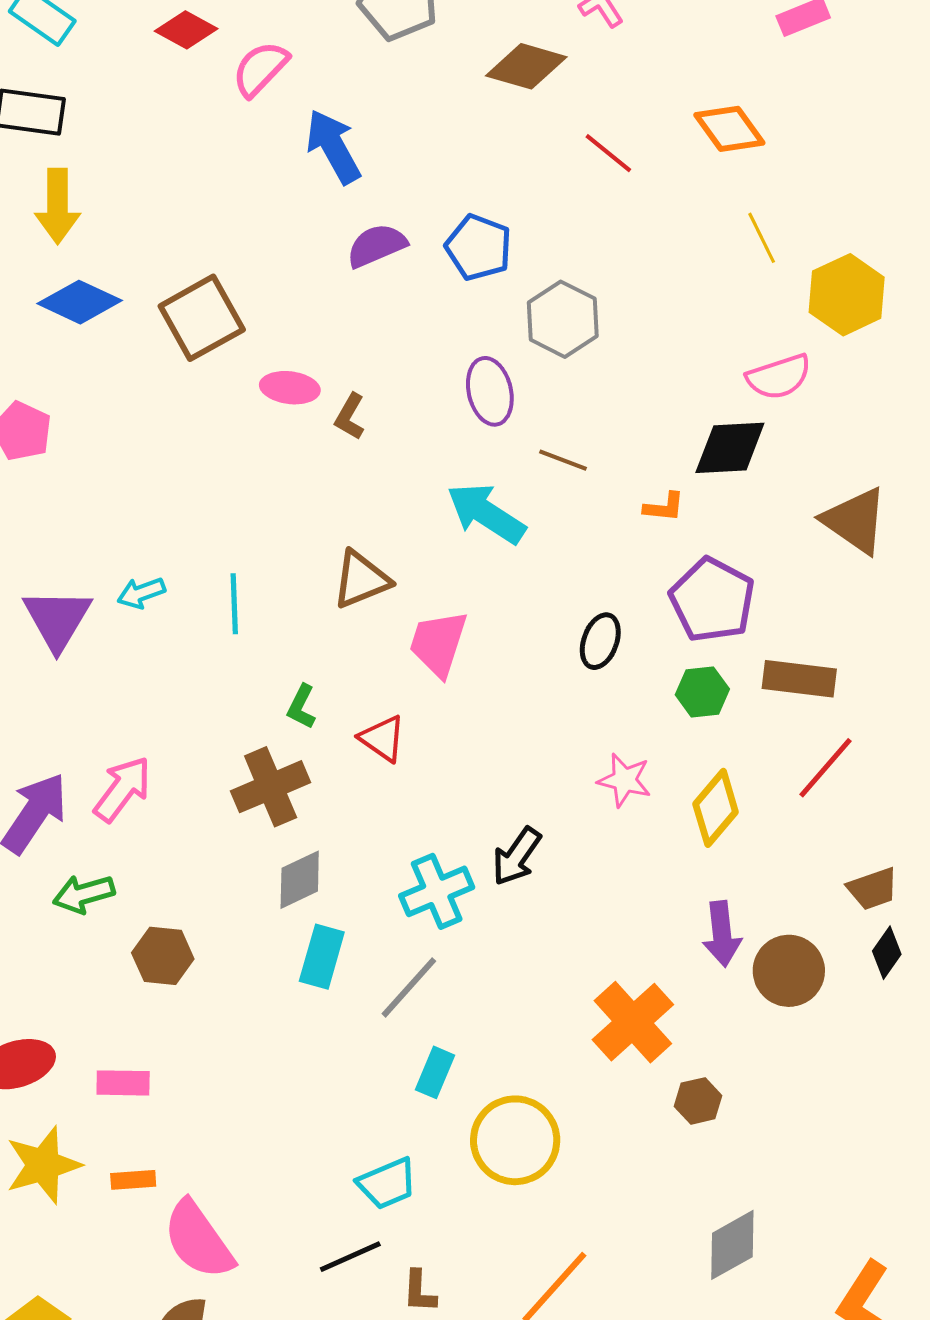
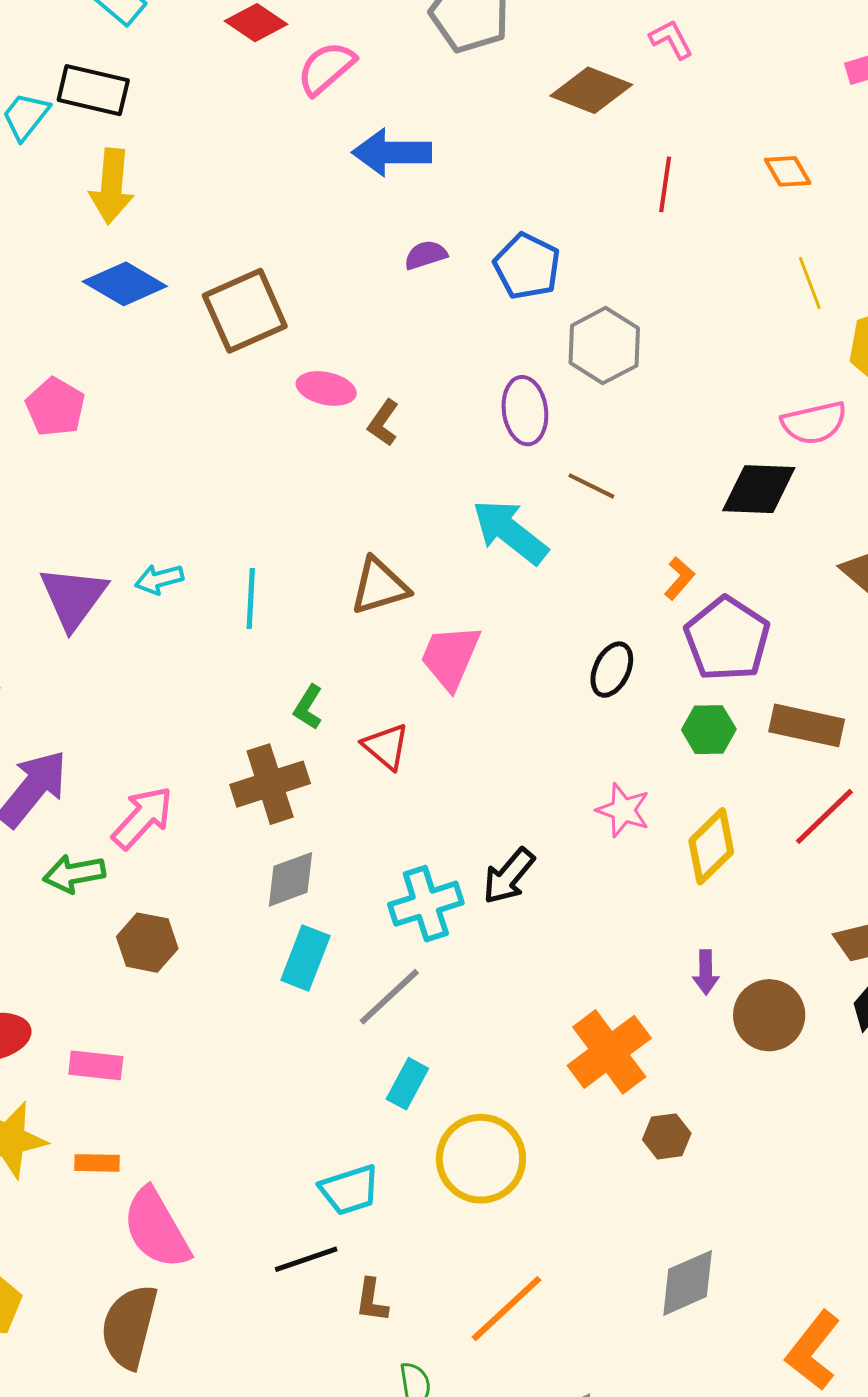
orange diamond: (729, 129) -> (788, 171), size x0.7
blue arrow: (333, 147) -> (392, 152), turned -66
red line: (608, 153) -> (665, 184), turned 54
purple semicircle: (377, 246) -> (426, 255), size x0.7
orange L-shape: (664, 507) -> (679, 578), moved, turned -60
pink arrow: (123, 789) -> (142, 818), moved
purple arrow: (722, 934) -> (706, 972), size x0.7

